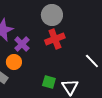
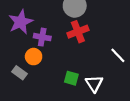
purple cross: (22, 44) -> (42, 37), turned -35

